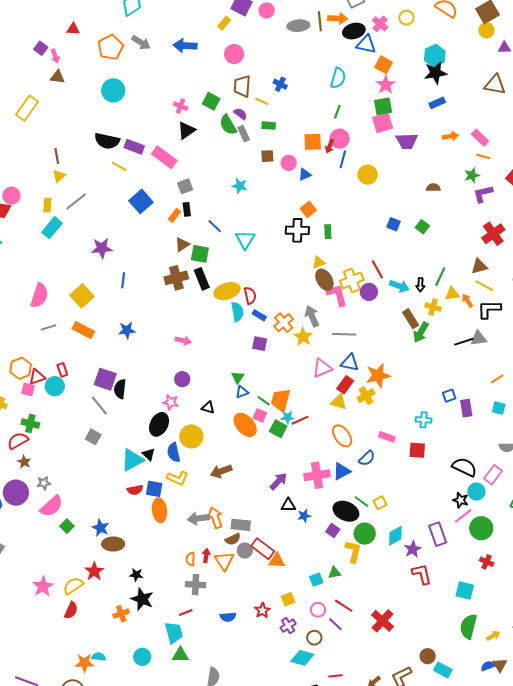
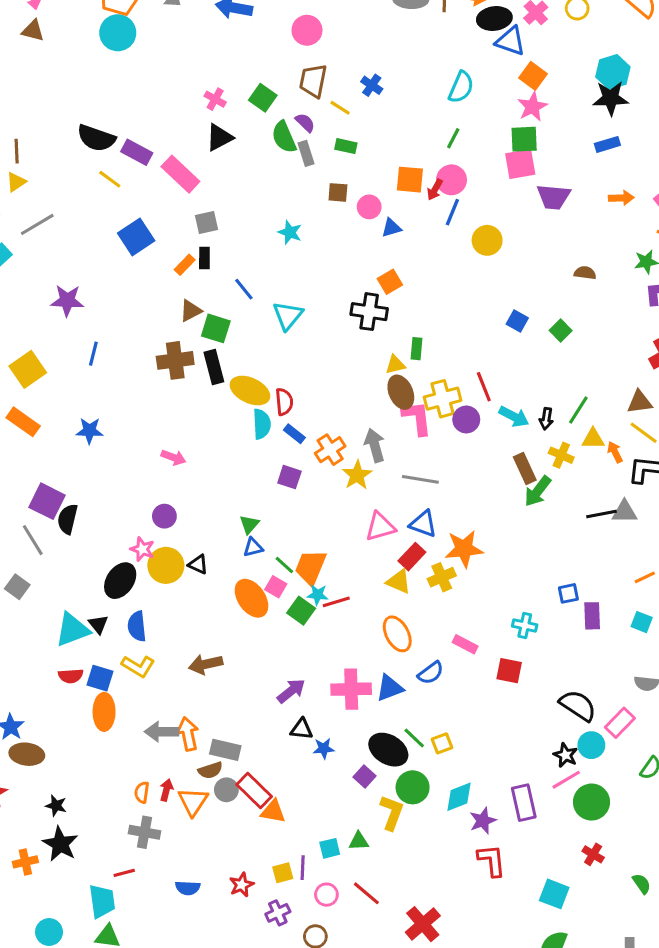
cyan circle: (113, 90) -> (118, 33), moved
green rectangle: (328, 232) -> (416, 349), moved
yellow ellipse: (227, 291) -> (250, 391), turned 35
yellow circle: (191, 436) -> (166, 565), moved
purple line: (335, 624) -> (303, 868), moved, turned 42

